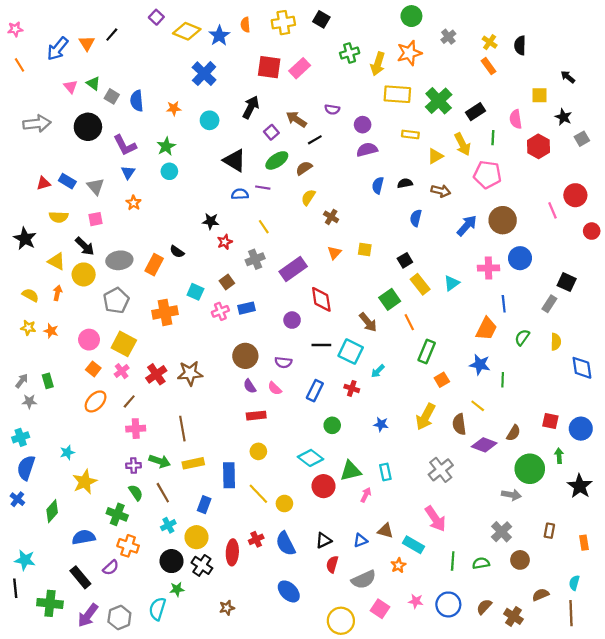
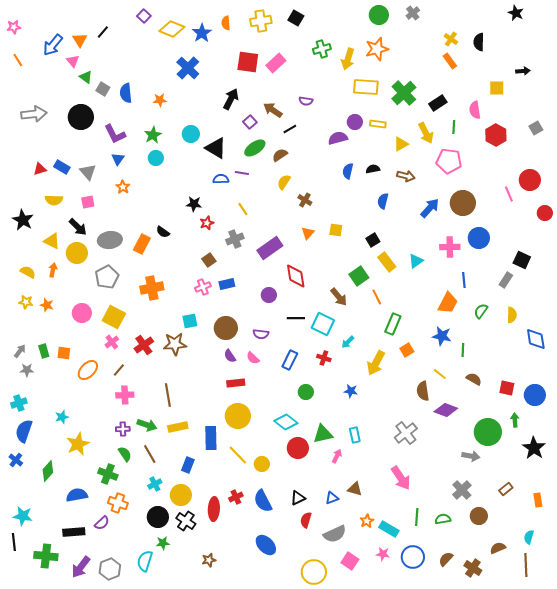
gray cross: (448, 37) -> (413, 13), moved
black arrow: (568, 77) -> (523, 71), turned 136
pink triangle: (71, 87) -> (73, 61), moved
black star: (563, 117) -> (516, 13), moved
cyan circle: (210, 120) -> (191, 134), moved
purple circle: (363, 125) -> (355, 122), moved
cyan square: (195, 292) -> (190, 321), moved, turned -35
orange square: (93, 369) -> (64, 353), moved, turned -32
yellow arrow: (426, 417) -> (376, 363), moved
brown semicircle: (513, 433) -> (474, 379), moved, turned -91
yellow circle: (258, 451) -> (238, 416), size x1.6
brown rectangle: (549, 531) -> (506, 489), turned 40
cyan rectangle: (414, 545) -> (389, 529), moved
black rectangle: (80, 577) -> (74, 532), turned -55

